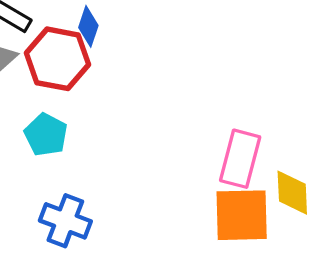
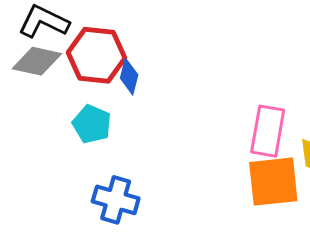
blue diamond: (88, 26) -> (129, 77), moved

